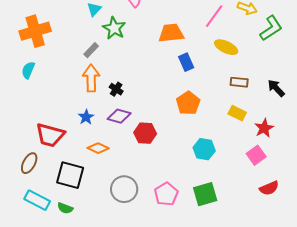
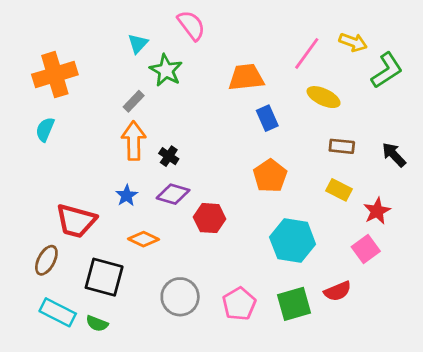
cyan hexagon: (204, 149) -> (293, 241), size x1.4
red semicircle: (269, 188) -> (338, 291), moved

